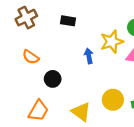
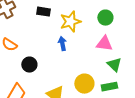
yellow star: (112, 42) -> (70, 22), moved

